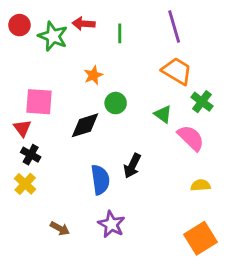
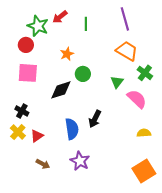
red arrow: (84, 24) -> (60, 17), turned -42
red circle: (19, 25) -> (26, 45), moved
green triangle: (163, 114) -> (117, 82), turned 32
red triangle: (22, 128) -> (37, 136), moved, turned 32

